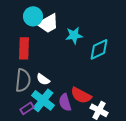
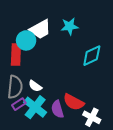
cyan circle: (33, 16) -> (26, 40), moved
cyan star: (74, 35) -> (70, 26), moved
purple rectangle: (27, 108) -> (19, 104), moved

